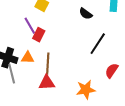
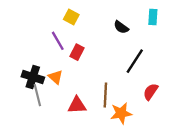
red rectangle: (39, 35) -> (77, 52), moved
orange triangle: (28, 58) -> (55, 77), turned 40
brown line: (48, 64) -> (105, 95), moved

